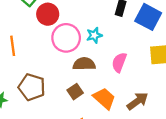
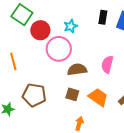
cyan star: (94, 35) -> (71, 26), moved
brown square: (75, 92) -> (72, 94), turned -32

